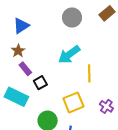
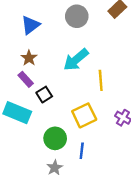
blue triangle: (21, 26) -> (30, 25), moved
brown star: (18, 51) -> (29, 58), moved

